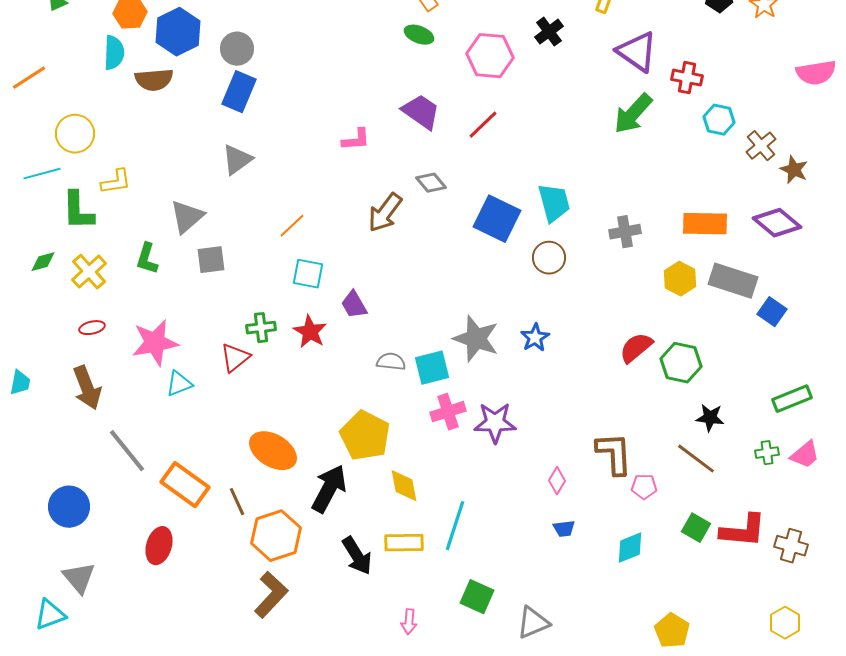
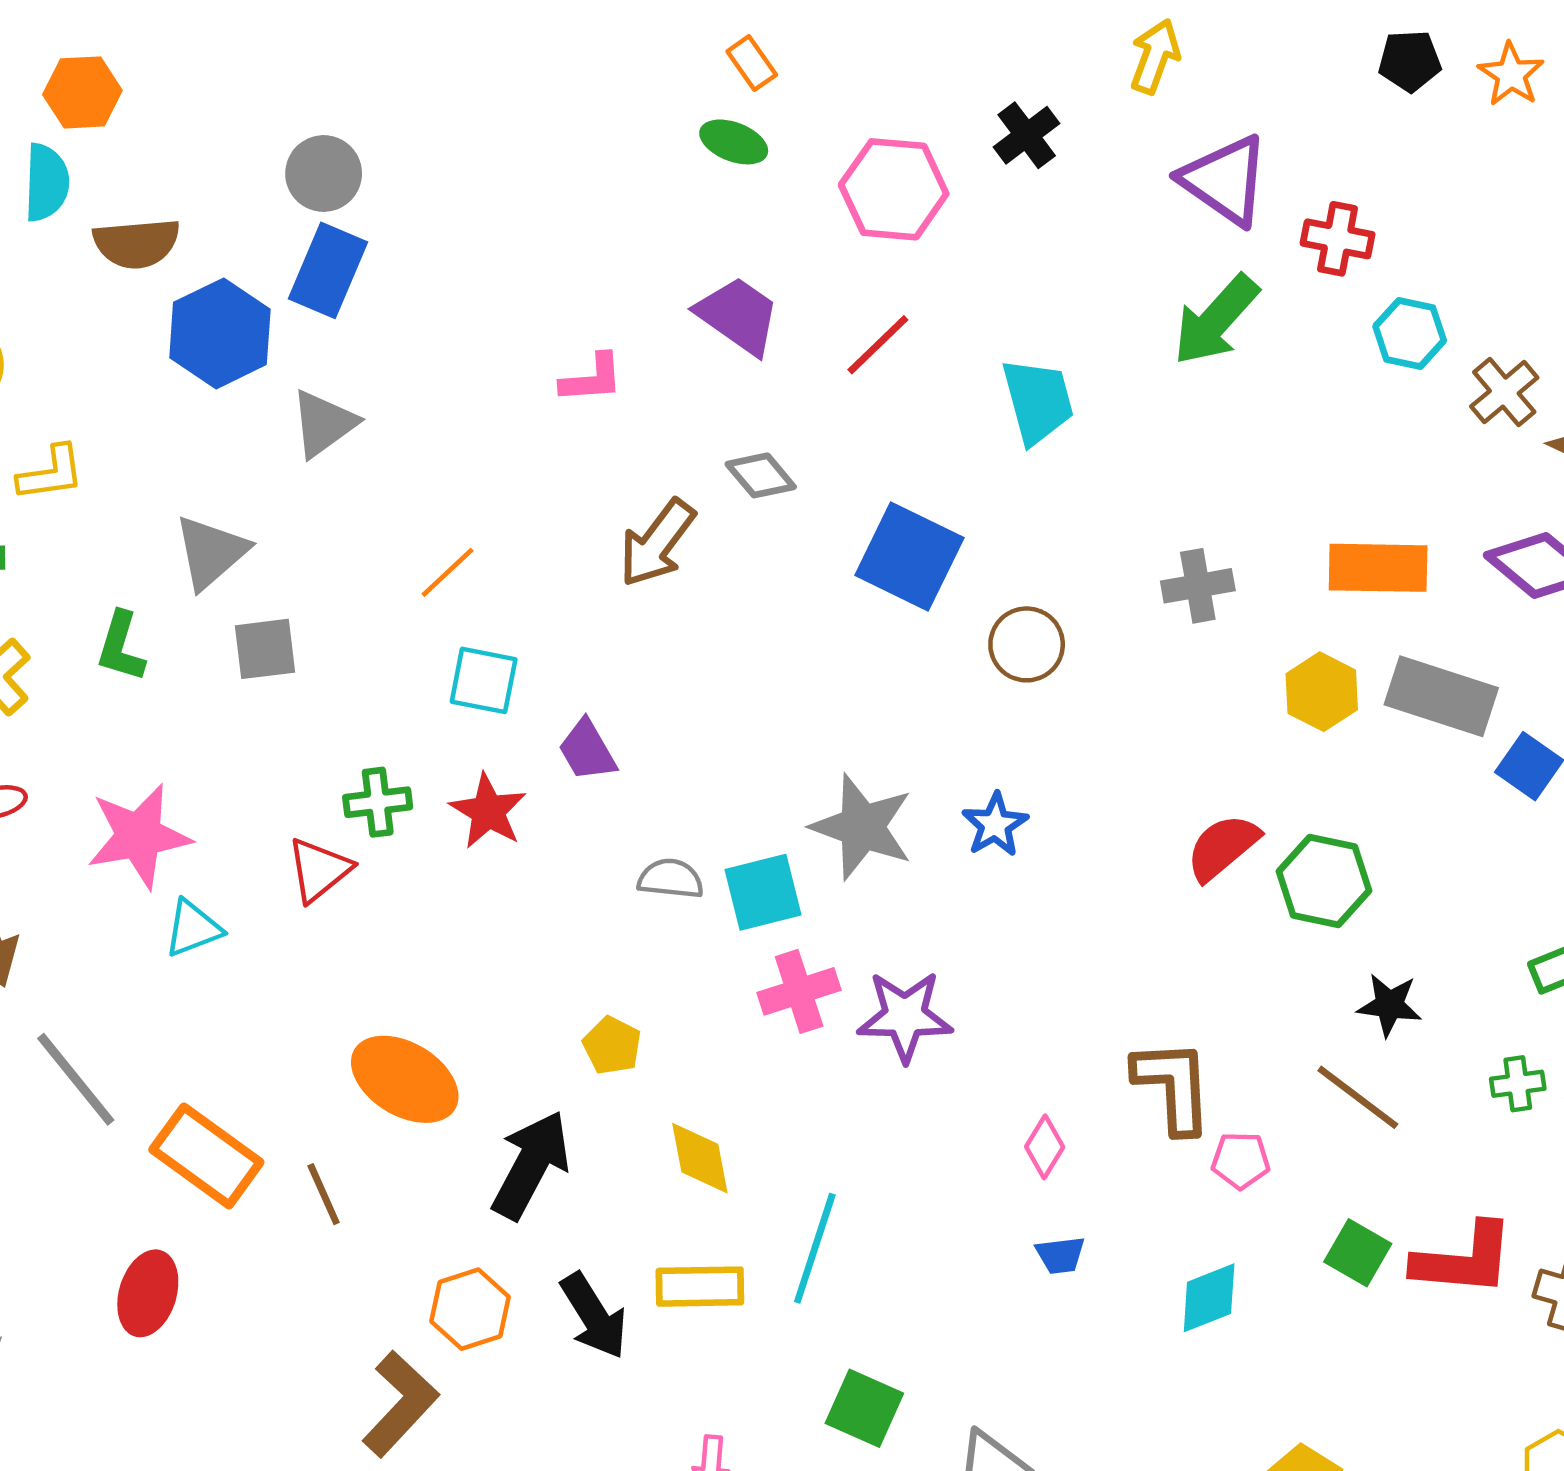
blue hexagon: (178, 32) -> (220, 333), moved
cyan trapezoid: (554, 203) -> (1038, 401), moved
yellow pentagon: (365, 436) -> (612, 1045), size x0.5
orange hexagon: (276, 536) -> (470, 1309), moved, size x0.7

